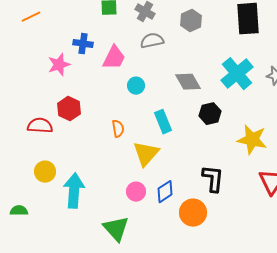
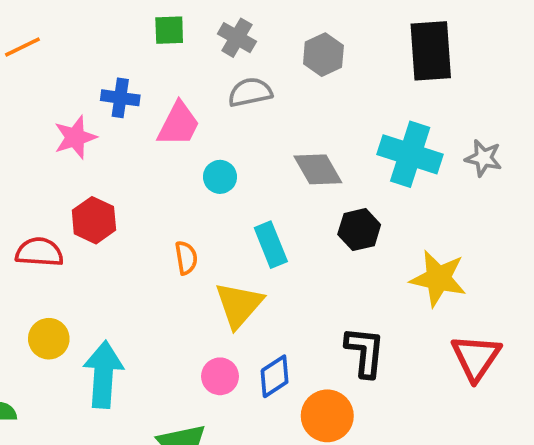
cyan cross: (237, 74) -> (410, 154), turned -32

